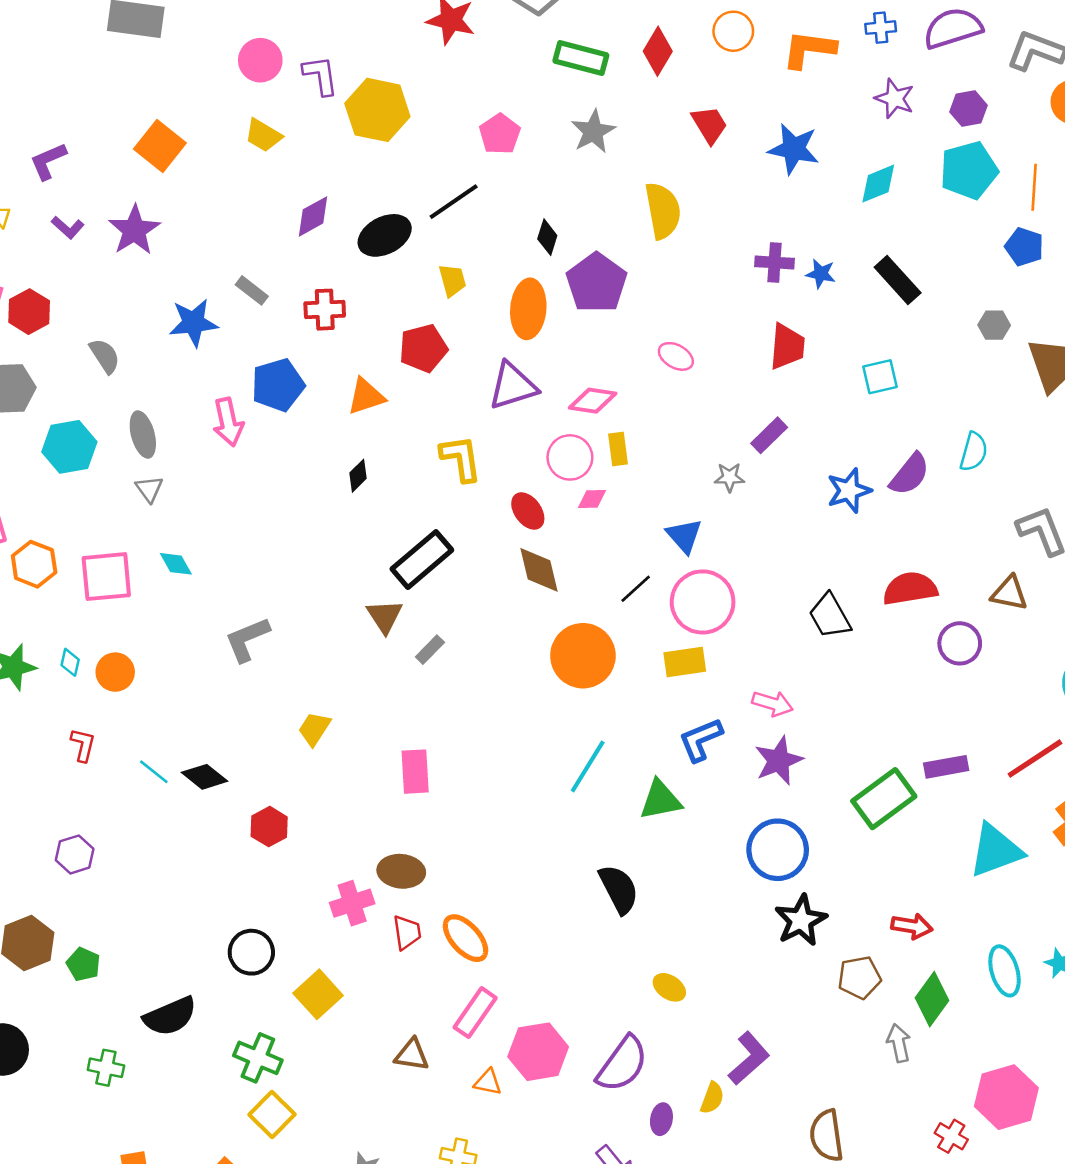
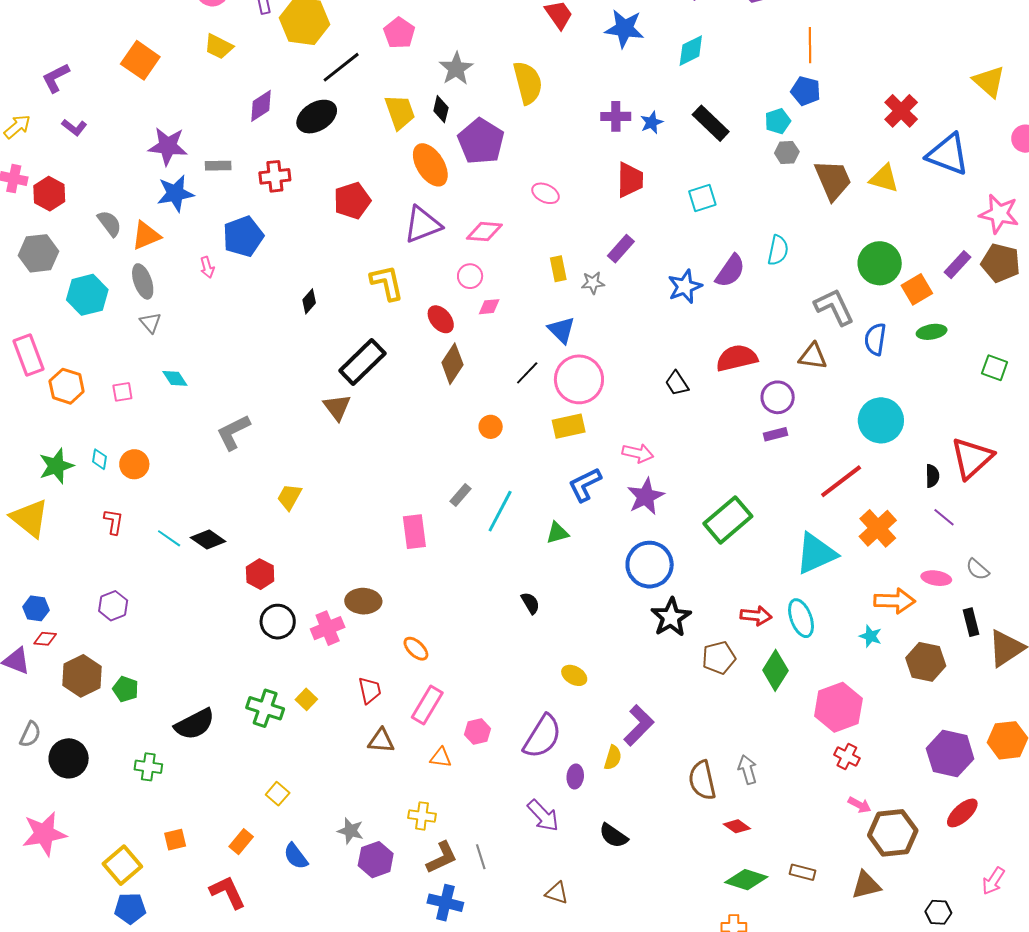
gray star: (593, 131) -> (456, 69), moved
cyan pentagon: (969, 170) -> (778, 121), moved, size x0.6
black line: (454, 202) -> (341, 67), moved
purple star: (134, 230) -> (168, 146), moved, turned -30
blue star: (821, 274) -> (652, 122), turned -30
yellow trapezoid: (452, 280) -> (400, 112), moved, size x1.4
gray rectangle: (252, 290) -> (218, 166), turned -35
orange ellipse: (528, 309) -> (430, 165), turned -33
orange triangle: (366, 396) -> (146, 236), moved
pink arrow: (228, 422) -> (207, 267), size x0.6
yellow rectangle: (618, 449) -> (558, 269), moved
pink circle: (570, 457) -> (470, 276), size x0.7
brown diamond: (539, 570) -> (452, 364), turned 51
pink square: (106, 577) -> (122, 392), size x0.5
black trapezoid: (830, 616) -> (677, 383), size x0.7
gray rectangle: (430, 650) -> (461, 495), moved
orange circle: (583, 656) -> (491, 427), size x0.5
purple rectangle: (946, 767) -> (775, 434), moved, size x0.7
pink rectangle: (415, 772) -> (414, 532), moved
green triangle: (660, 800) -> (557, 533), size x0.7
black semicircle: (619, 889) -> (530, 603), size x0.6
red trapezoid: (407, 932) -> (370, 690), moved
orange ellipse: (465, 938) -> (416, 649), size x0.7
black circle: (251, 952) -> (278, 622), moved
cyan ellipse: (1005, 971) -> (801, 618), moved
yellow square: (318, 994) -> (306, 699), size x0.6
gray arrow: (899, 1043) -> (747, 770), moved
pink hexagon: (538, 1052) -> (478, 732), size x0.6
green cross: (258, 1058) -> (265, 708), moved
pink hexagon: (1006, 1097) -> (838, 707), moved
yellow square: (272, 1114) -> (278, 794), size x0.7
red cross: (951, 1136) -> (847, 757), moved

